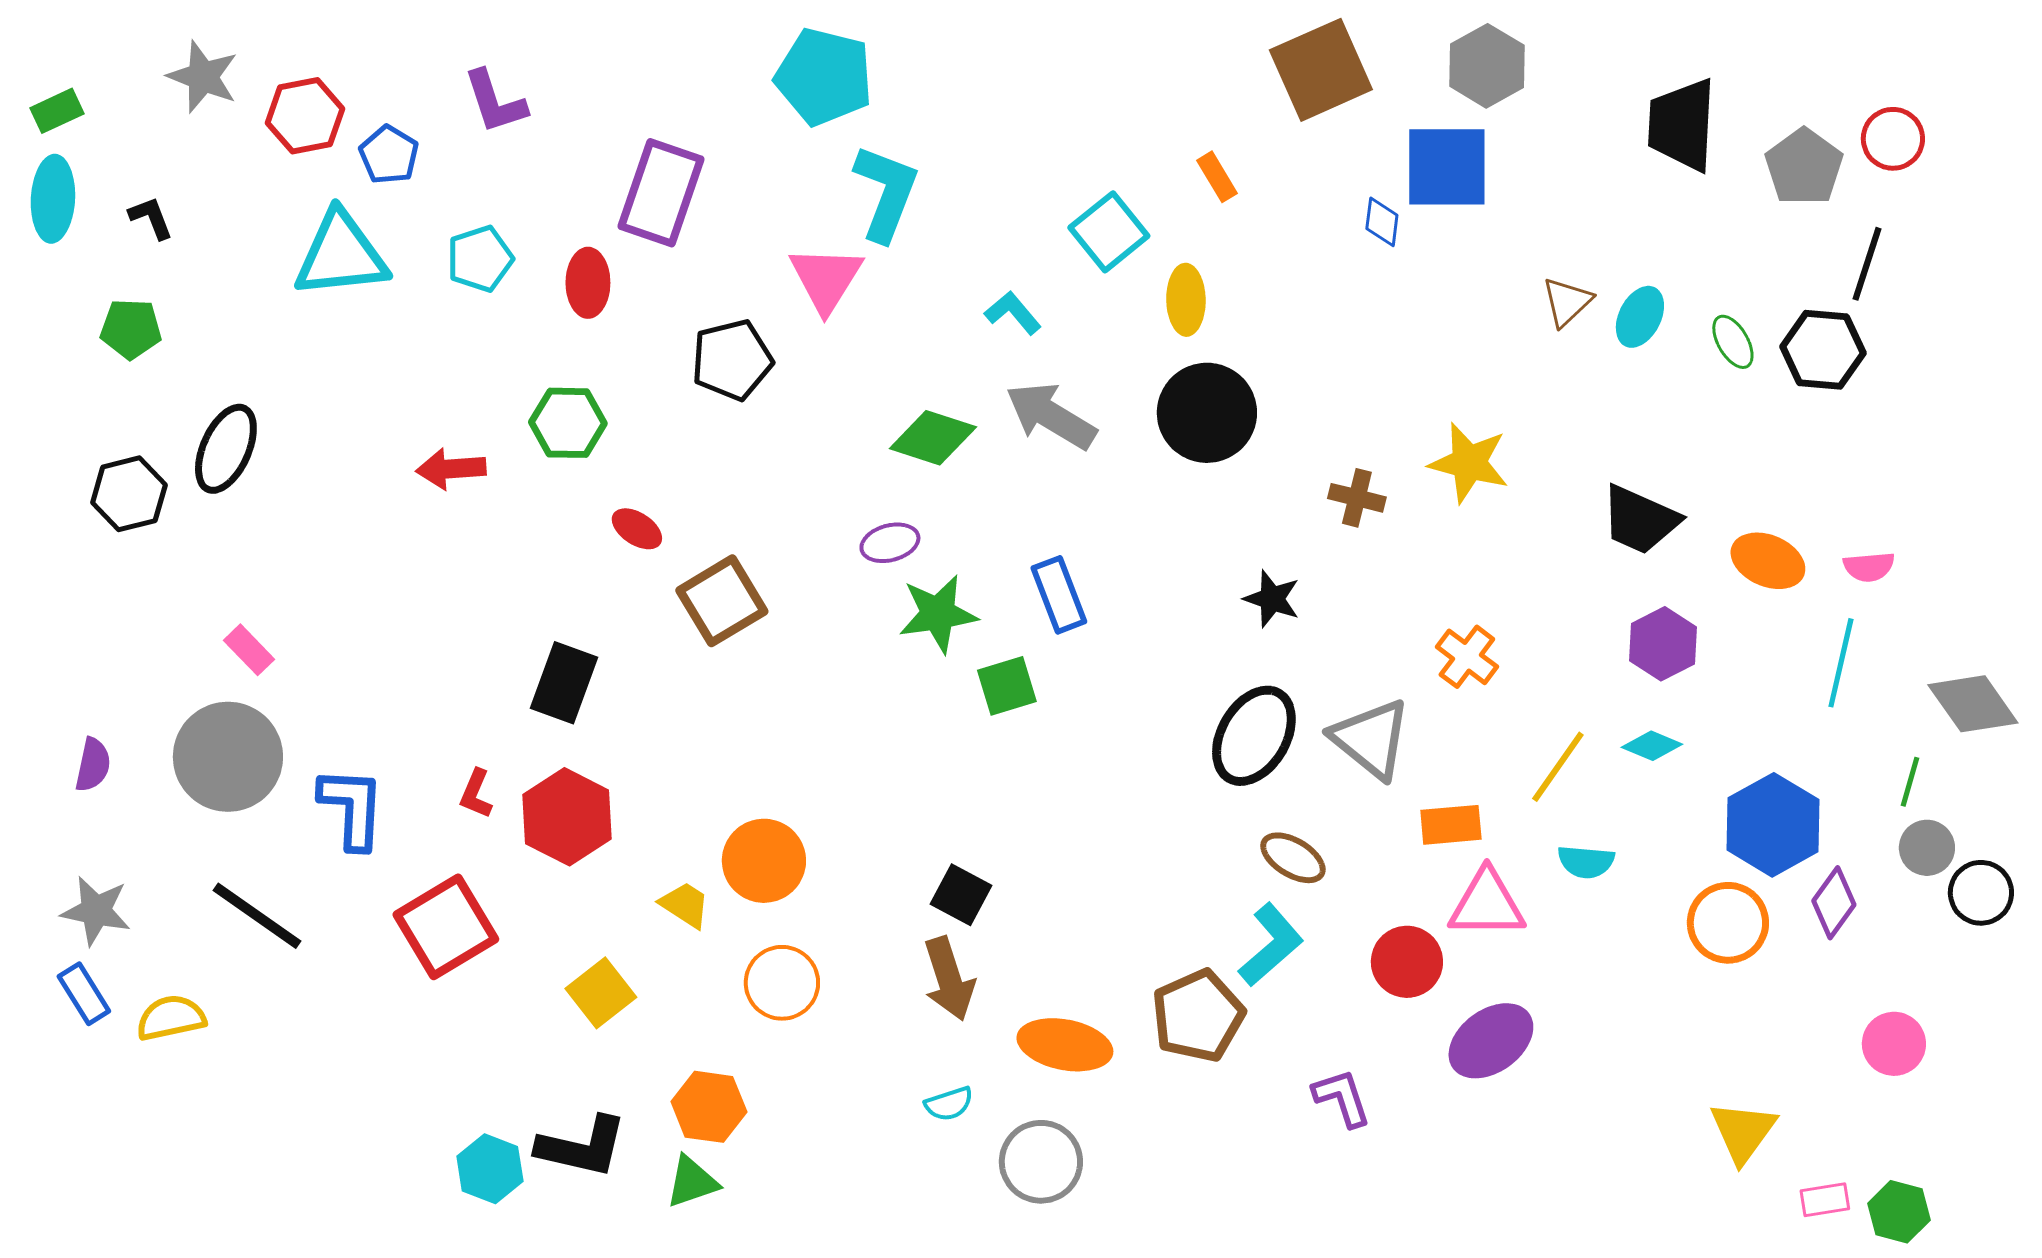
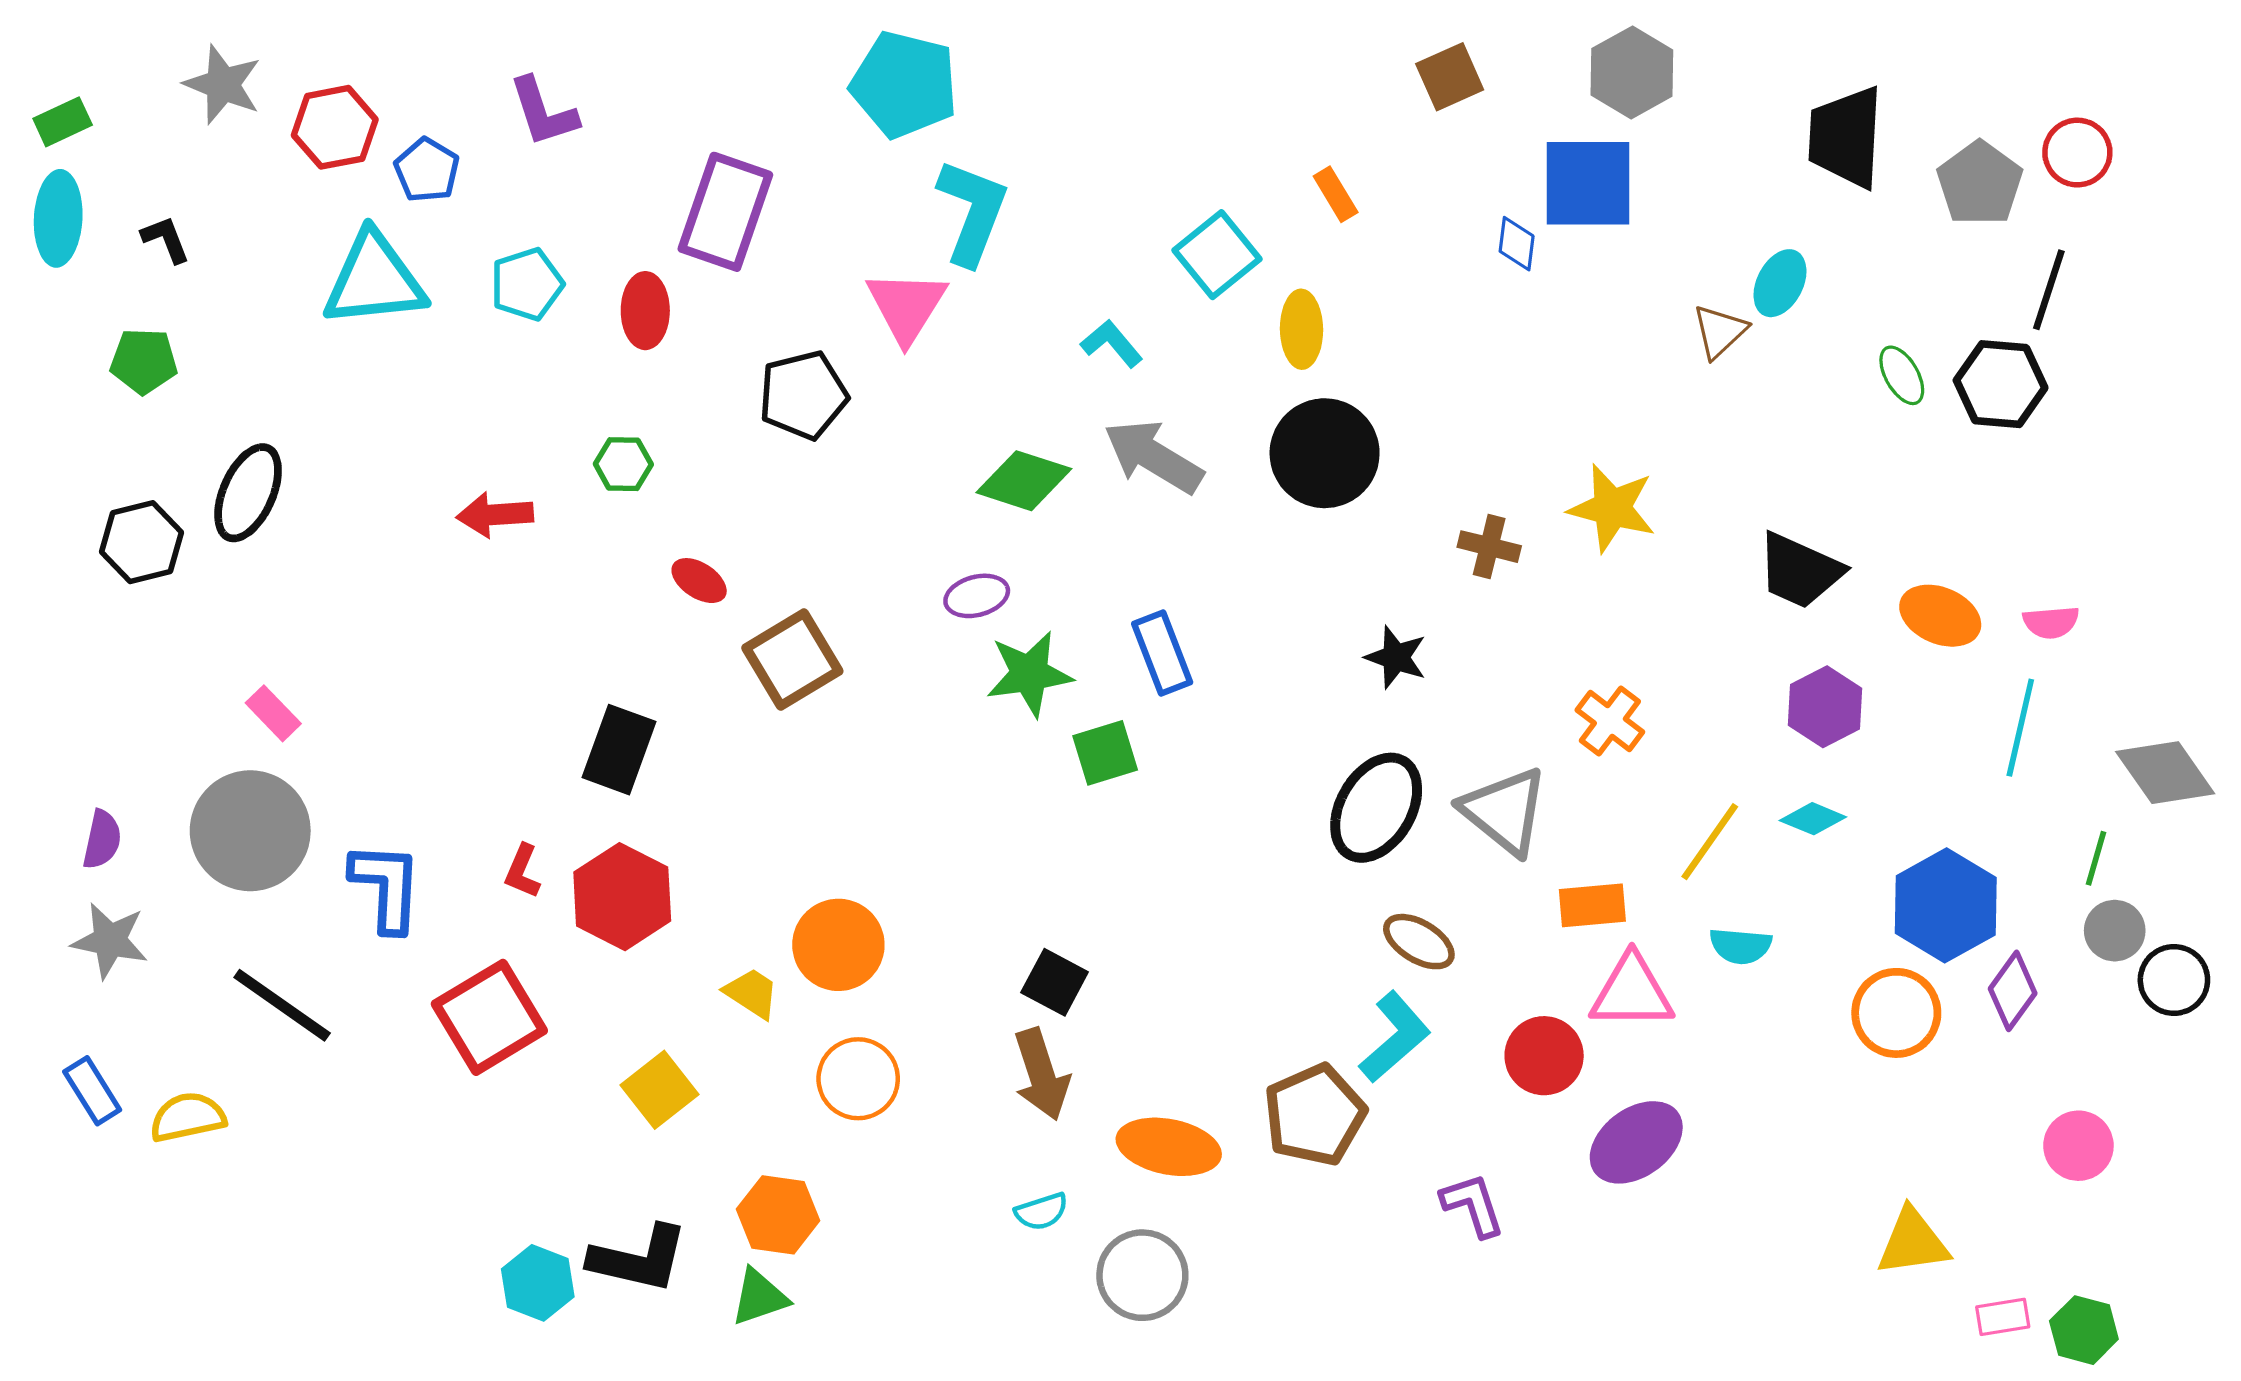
brown square: (1321, 70) -> (1450, 77), size x0.6
cyan ellipse: (1640, 317) -> (1780, 283), moved
green hexagon: (568, 423) -> (623, 464), size x0.7
gray star: (96, 911) -> (110, 940), moved
yellow triangle: (1743, 1132) -> (1913, 1242), turned 46

